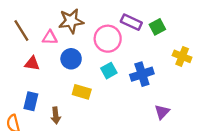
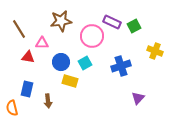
pink triangle: (50, 38) -> (42, 43), moved
blue circle: (71, 59) -> (61, 62), moved
cyan square: (109, 71) -> (85, 63), moved

